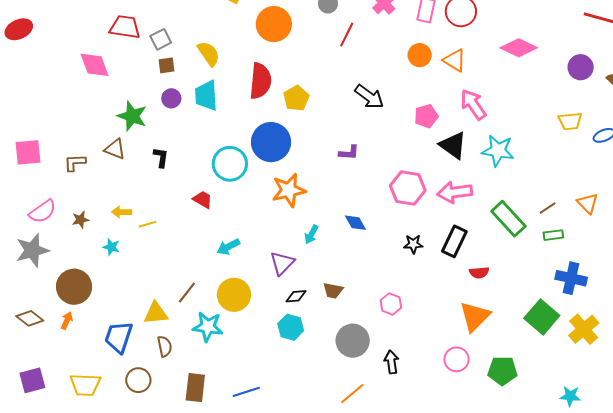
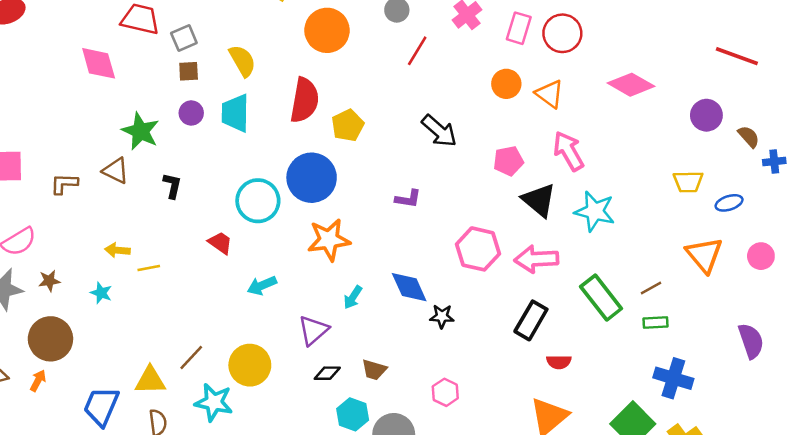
orange triangle: (588, 203) -> (704, 255), moved, size x1.4
brown star: (80, 220) -> (49, 281), moved
blue diamond: (355, 223) -> (409, 287), size x1.4
black star: (413, 244) -> (442, 316), moved
cyan arrow: (228, 247) -> (262, 286), moved
cyan hexagon: (291, 327) -> (353, 414), moved

